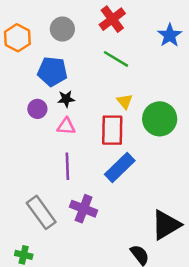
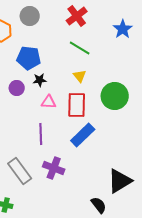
gray circle: (62, 29) -> (30, 16), moved
yellow triangle: (125, 101) -> (80, 76), moved
pink triangle: (66, 126) -> (49, 102), moved

